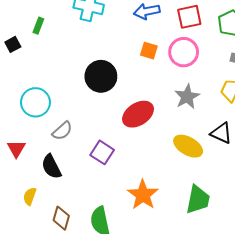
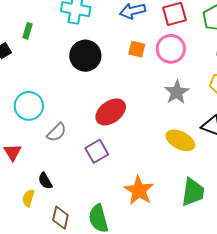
black circle: (101, 76) -> (85, 56), moved
red ellipse: (138, 114) -> (111, 112), moved
purple square: (102, 152) -> (97, 151), turned 30
black semicircle: (51, 167) -> (45, 181), moved, size x0.7

